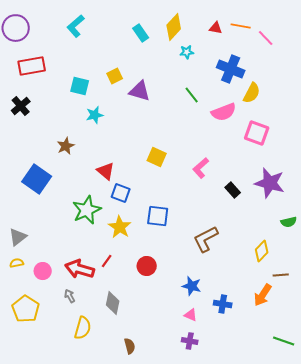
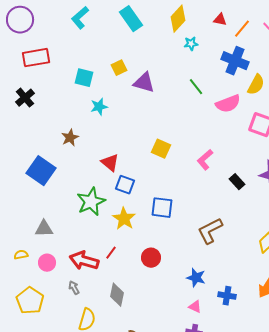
orange line: (241, 26) -> (242, 29), moved, turned -60
cyan rectangle: (141, 33) -> (131, 19), moved, size x1.4
gray triangle: (18, 237) -> (44, 229), moved, turned 36

